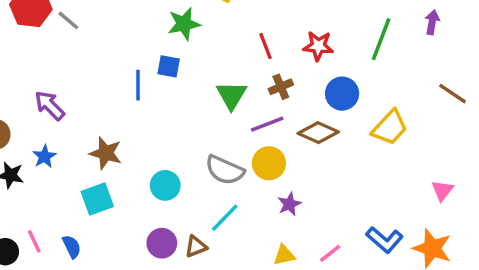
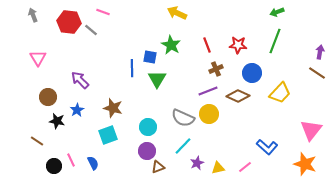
purple arrow: (432, 22) -> (320, 52), moved
green star: (184, 24) -> (171, 45), moved, turned -30
green triangle: (232, 95) -> (157, 79), moved
pink triangle: (442, 190) -> (311, 130), size x1.6
purple star: (289, 204) -> (197, 163), moved
blue L-shape: (385, 240) -> (267, 147), moved
purple circle: (162, 243) -> (147, 151), moved
brown triangle: (196, 247) -> (158, 167), moved

